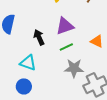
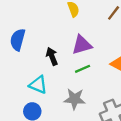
gray star: (74, 68) -> (75, 99), moved

